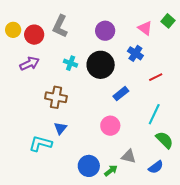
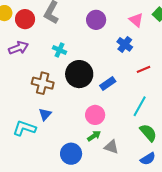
black circle: (101, 65) -> (79, 74), moved
blue semicircle: (156, 167) -> (148, 159), moved
green arrow: (111, 171) -> (94, 136), moved

